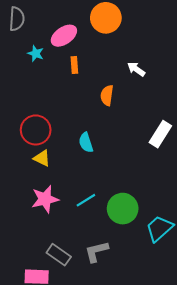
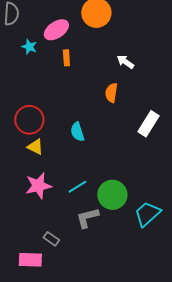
orange semicircle: (107, 95) -> (111, 93), moved
gray L-shape: (96, 252) -> (87, 218), moved
gray rectangle: (59, 255) -> (51, 239), size x0.7

